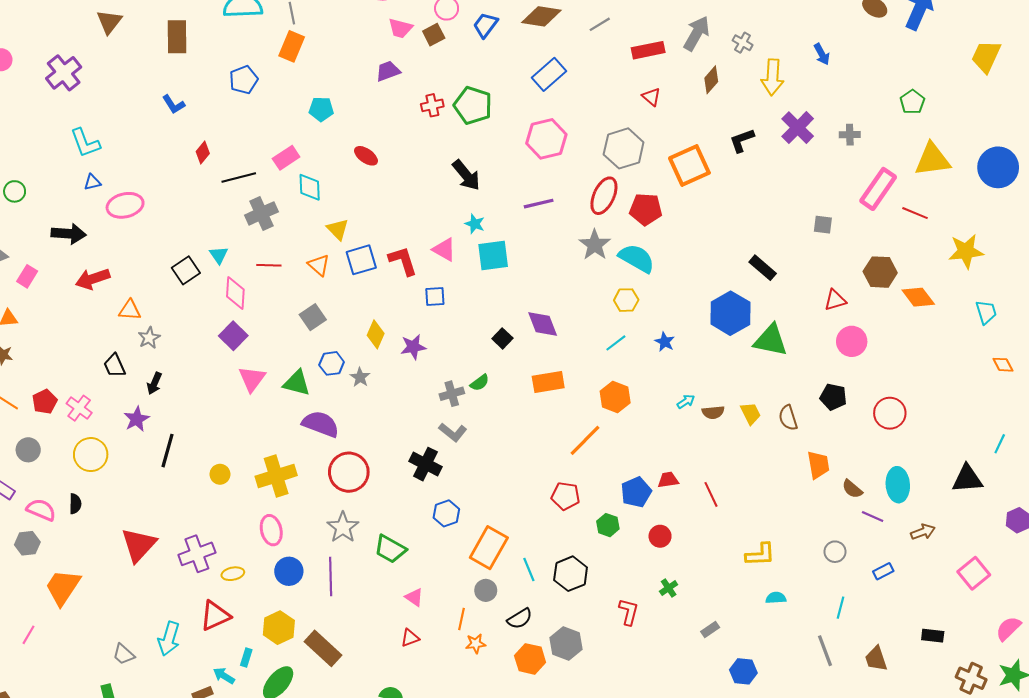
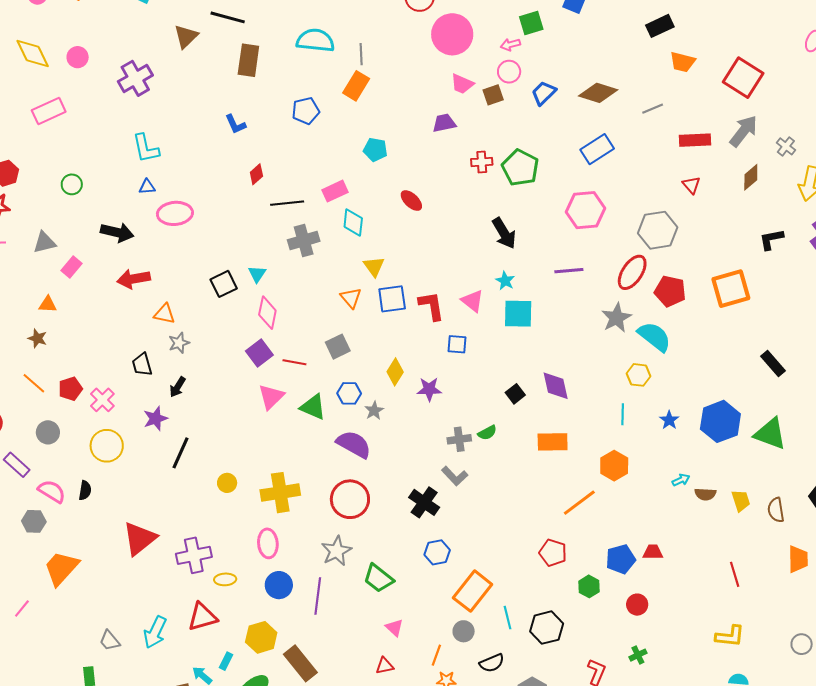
orange square: (689, 166) -> (731, 289), moved
red line: (269, 265) -> (294, 362), moved
blue hexagon: (730, 313) -> (720, 421), moved
cyan line: (616, 343) -> (623, 414), turned -60
purple semicircle: (321, 424) -> (354, 444), moved
red line: (711, 494) -> (735, 574), moved

